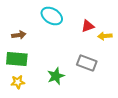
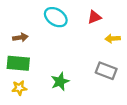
red triangle: (88, 26) -> (94, 17), moved
gray rectangle: (87, 63) -> (106, 71), moved

